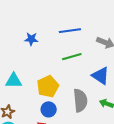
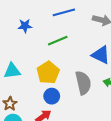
green line: (72, 57) -> (58, 41), moved

